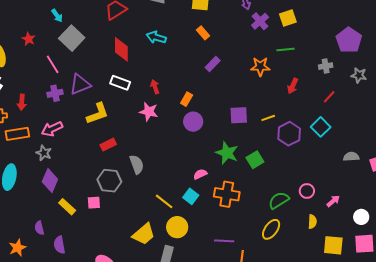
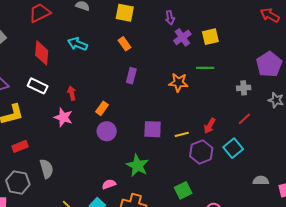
purple rectangle: (213, 64) -> (131, 76), turned -35
red arrow: (293, 86) -> (210, 126), moved
green square: (255, 160) -> (183, 190), moved

